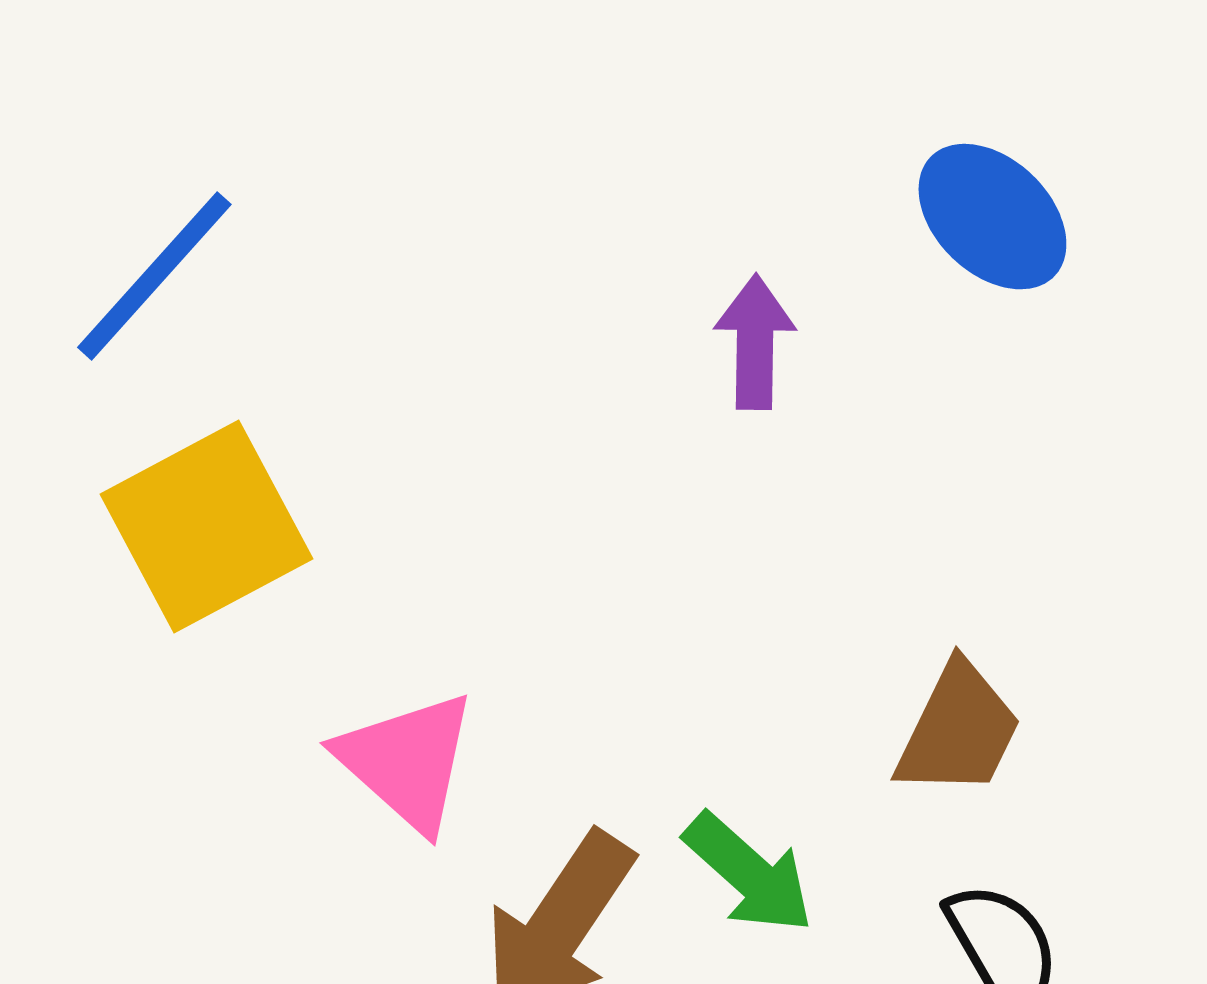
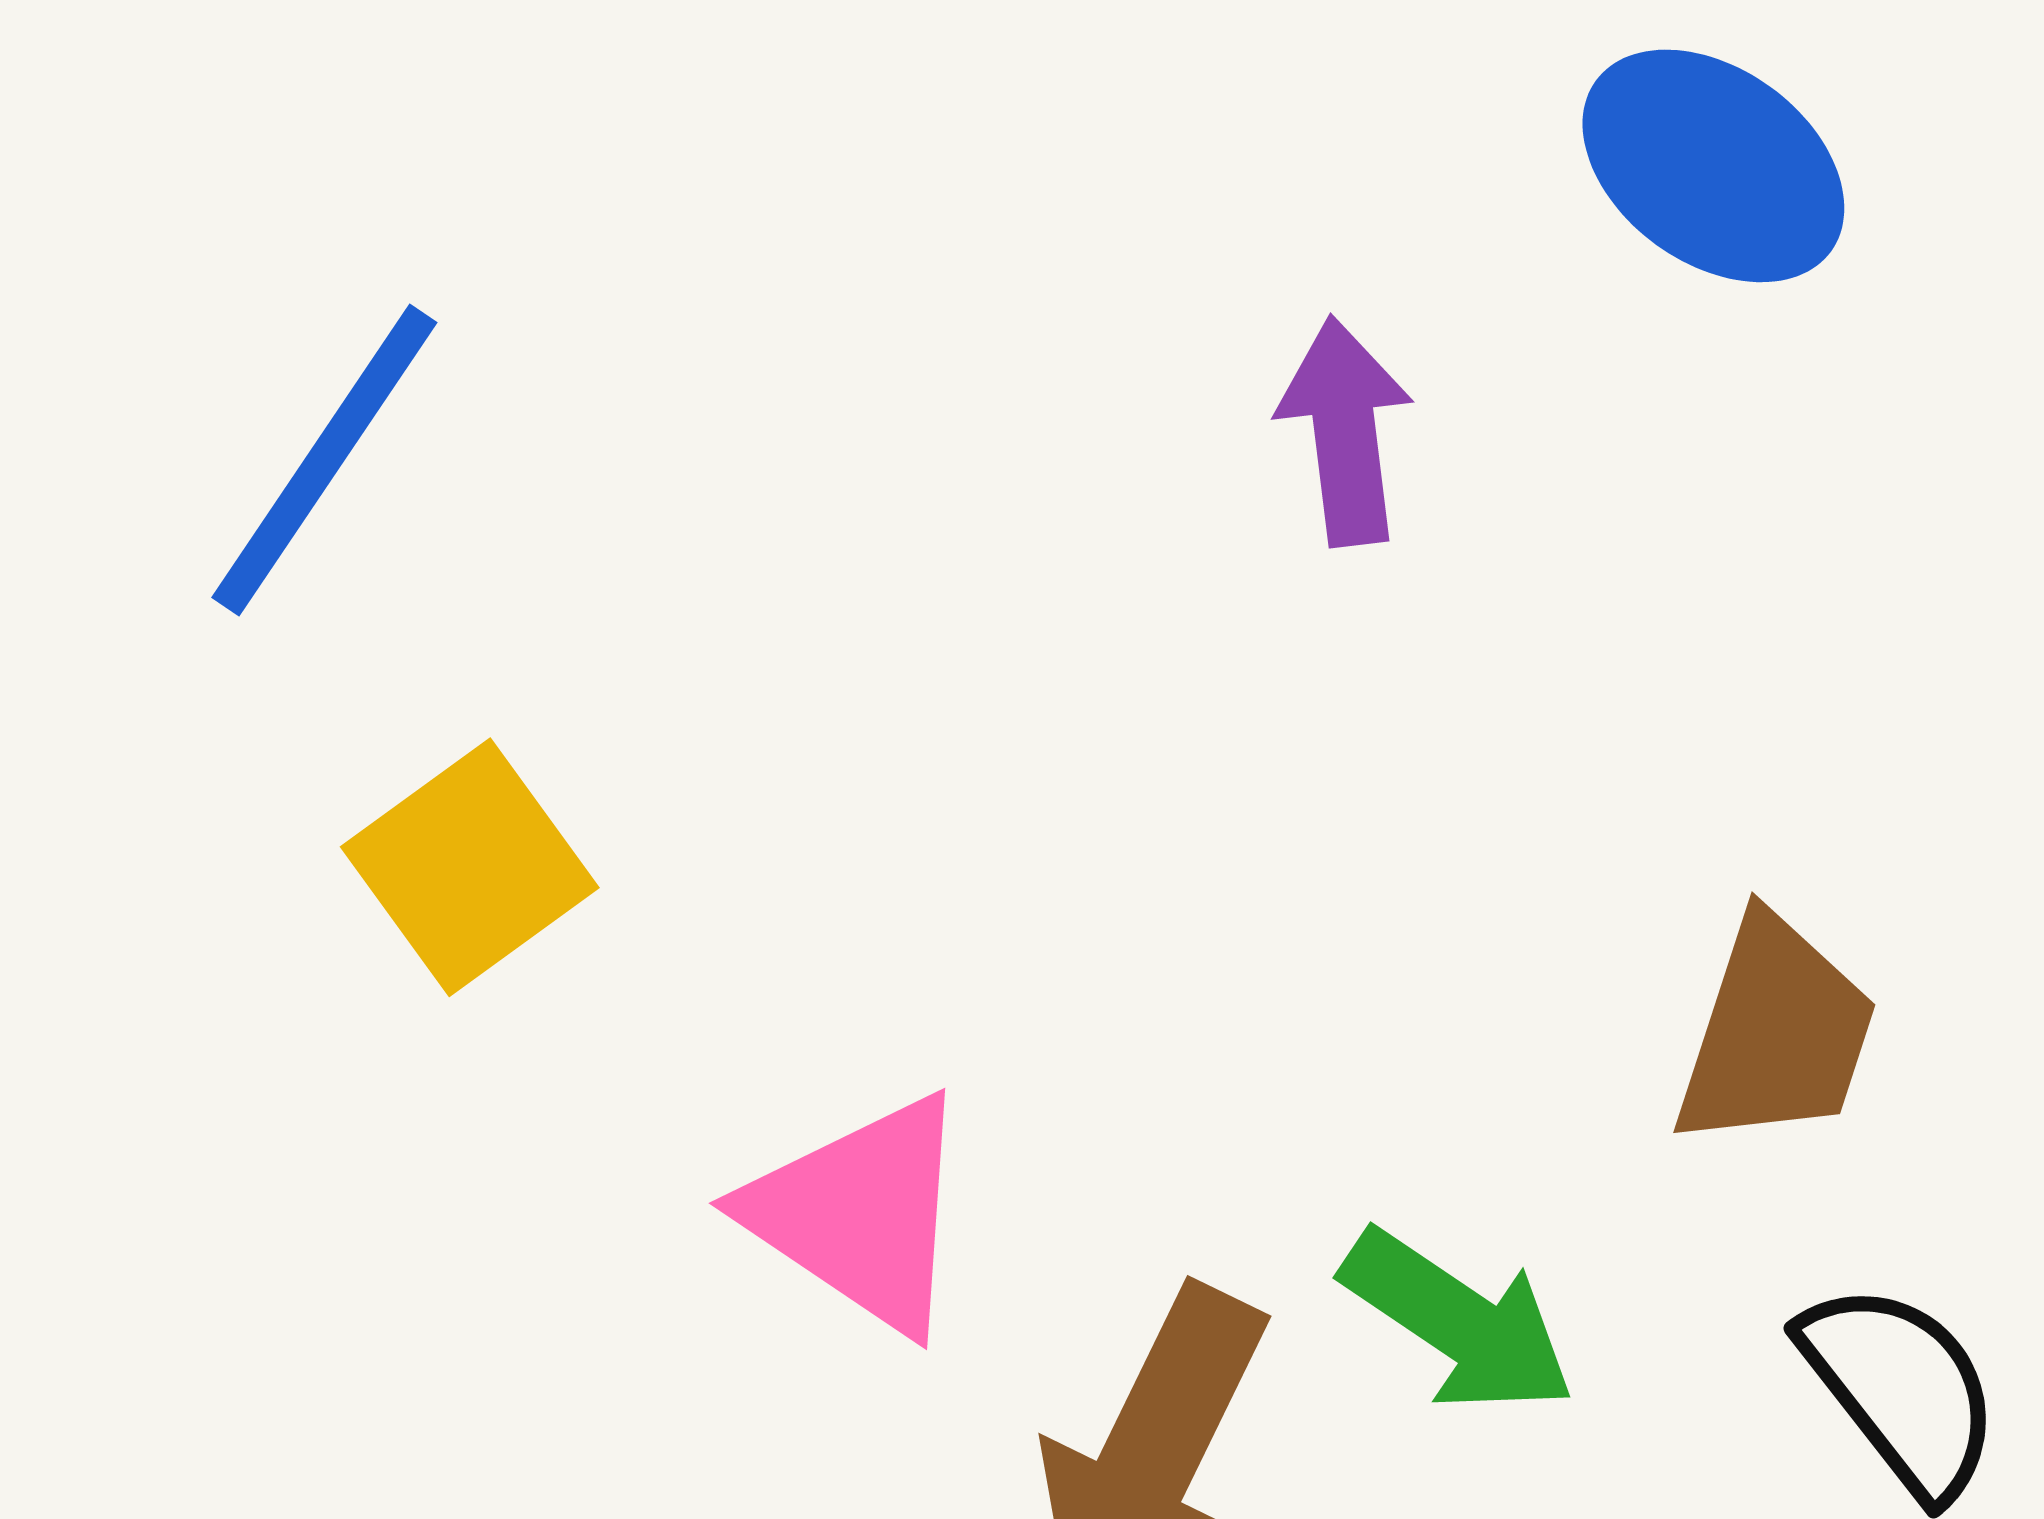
yellow square: (206, 526) -> (470, 867), size x0.7

